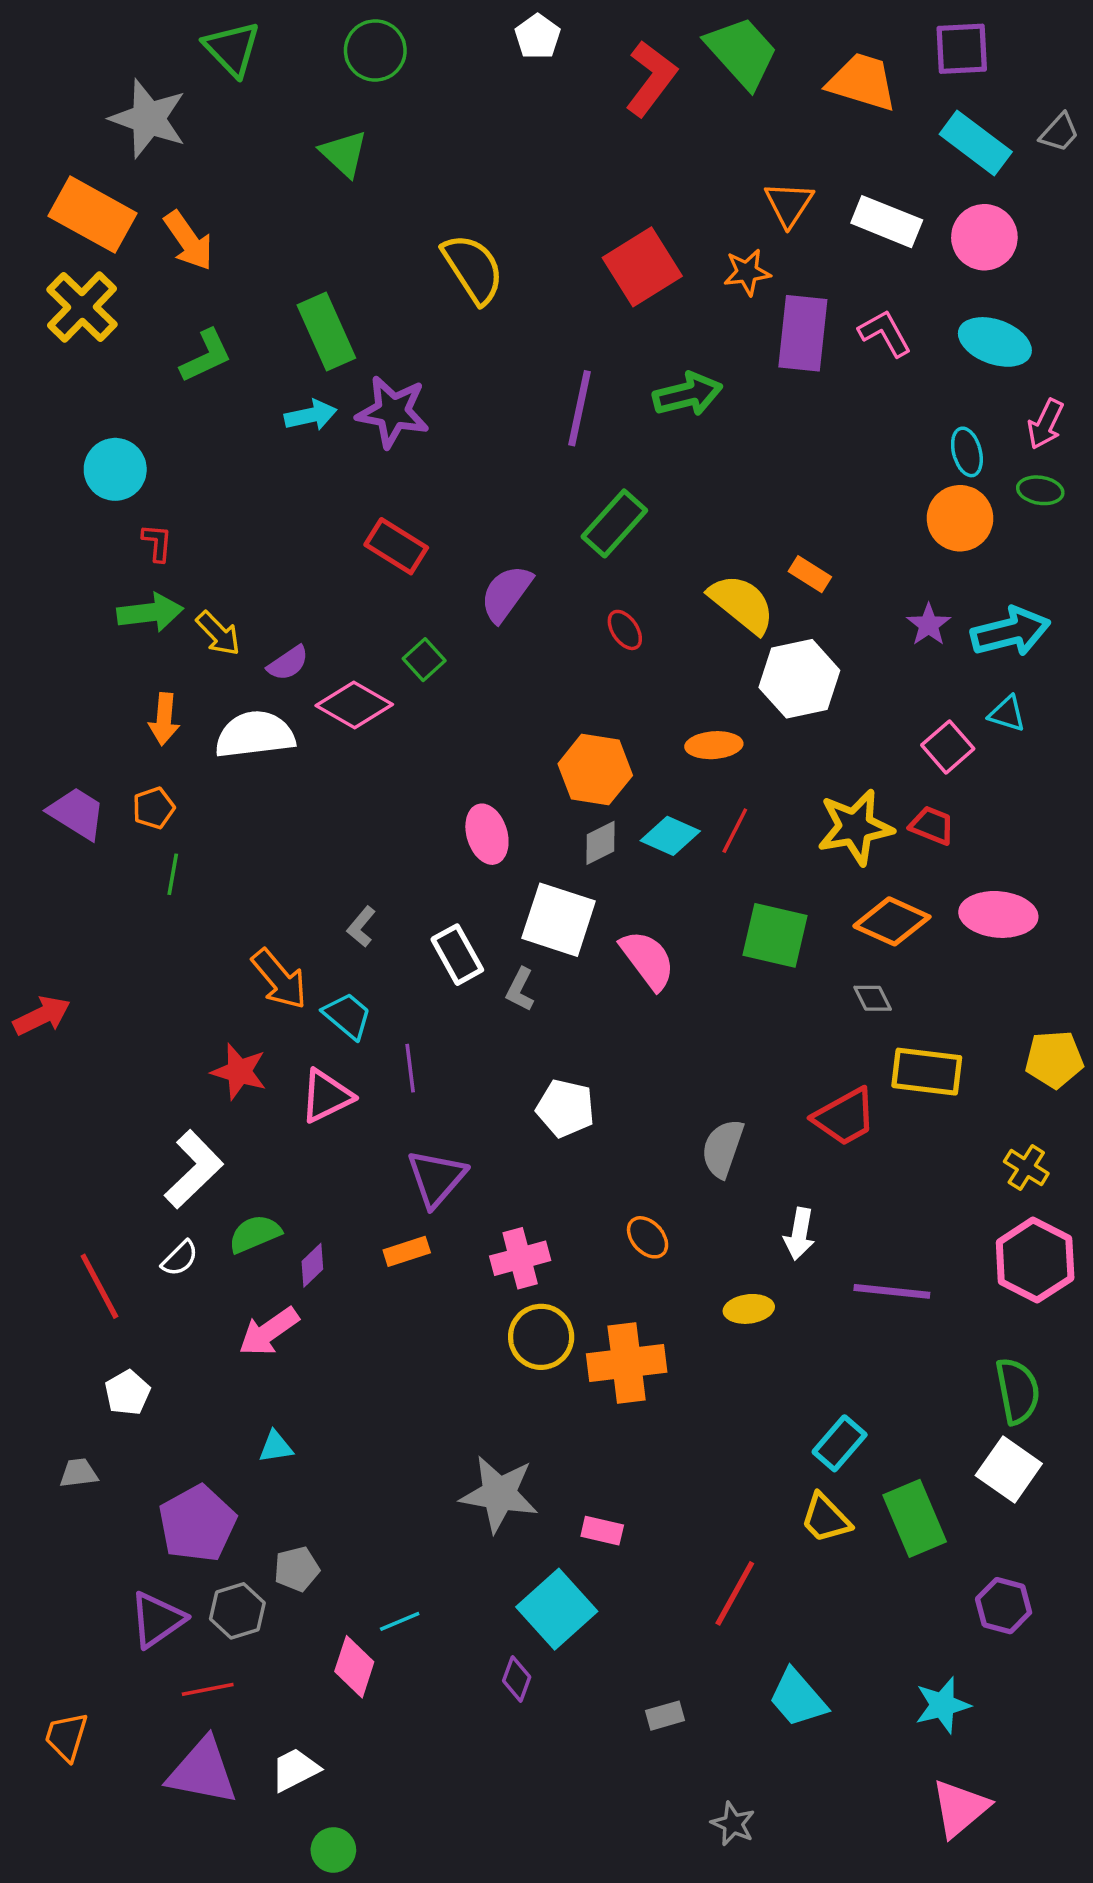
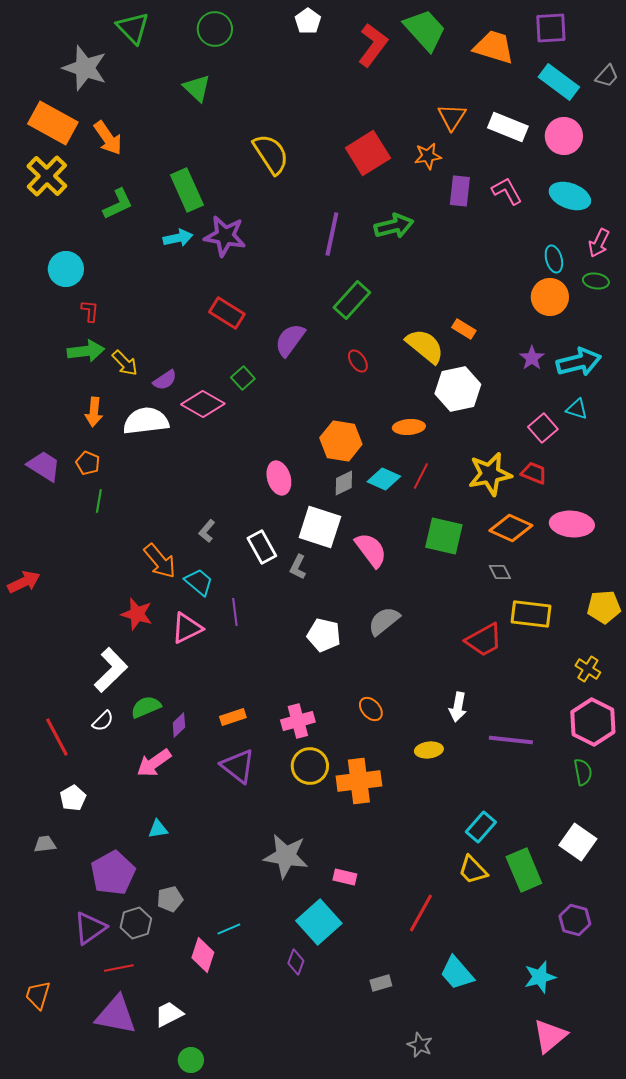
purple rectangle: (803, 333) -> (460, 191), size x0.7
orange pentagon: (154, 808) -> (88, 463), turned -30
gray semicircle: (723, 1148) -> (384, 621), moved, turned 32
purple triangle: (436, 1178) -> (238, 766), moved, turned -33
green semicircle: (1018, 1391) -> (583, 772), moved, size x0.7

